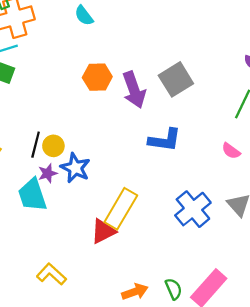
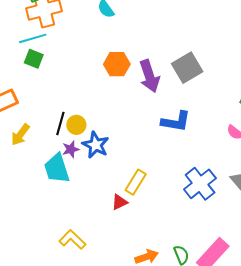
yellow rectangle: (121, 209) -> (136, 182), size x0.7
red triangle: (103, 231) -> (119, 202), size x0.7

